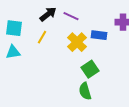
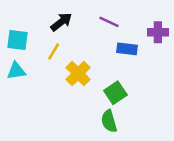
purple line: (71, 16) -> (109, 22), moved
yellow cross: (77, 42) -> (78, 73), moved

